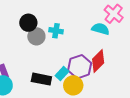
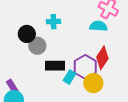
cyan cross: (56, 31) -> (53, 22), moved
black rectangle: (41, 79) -> (55, 66), moved
yellow circle: (73, 85) -> (93, 83), moved

